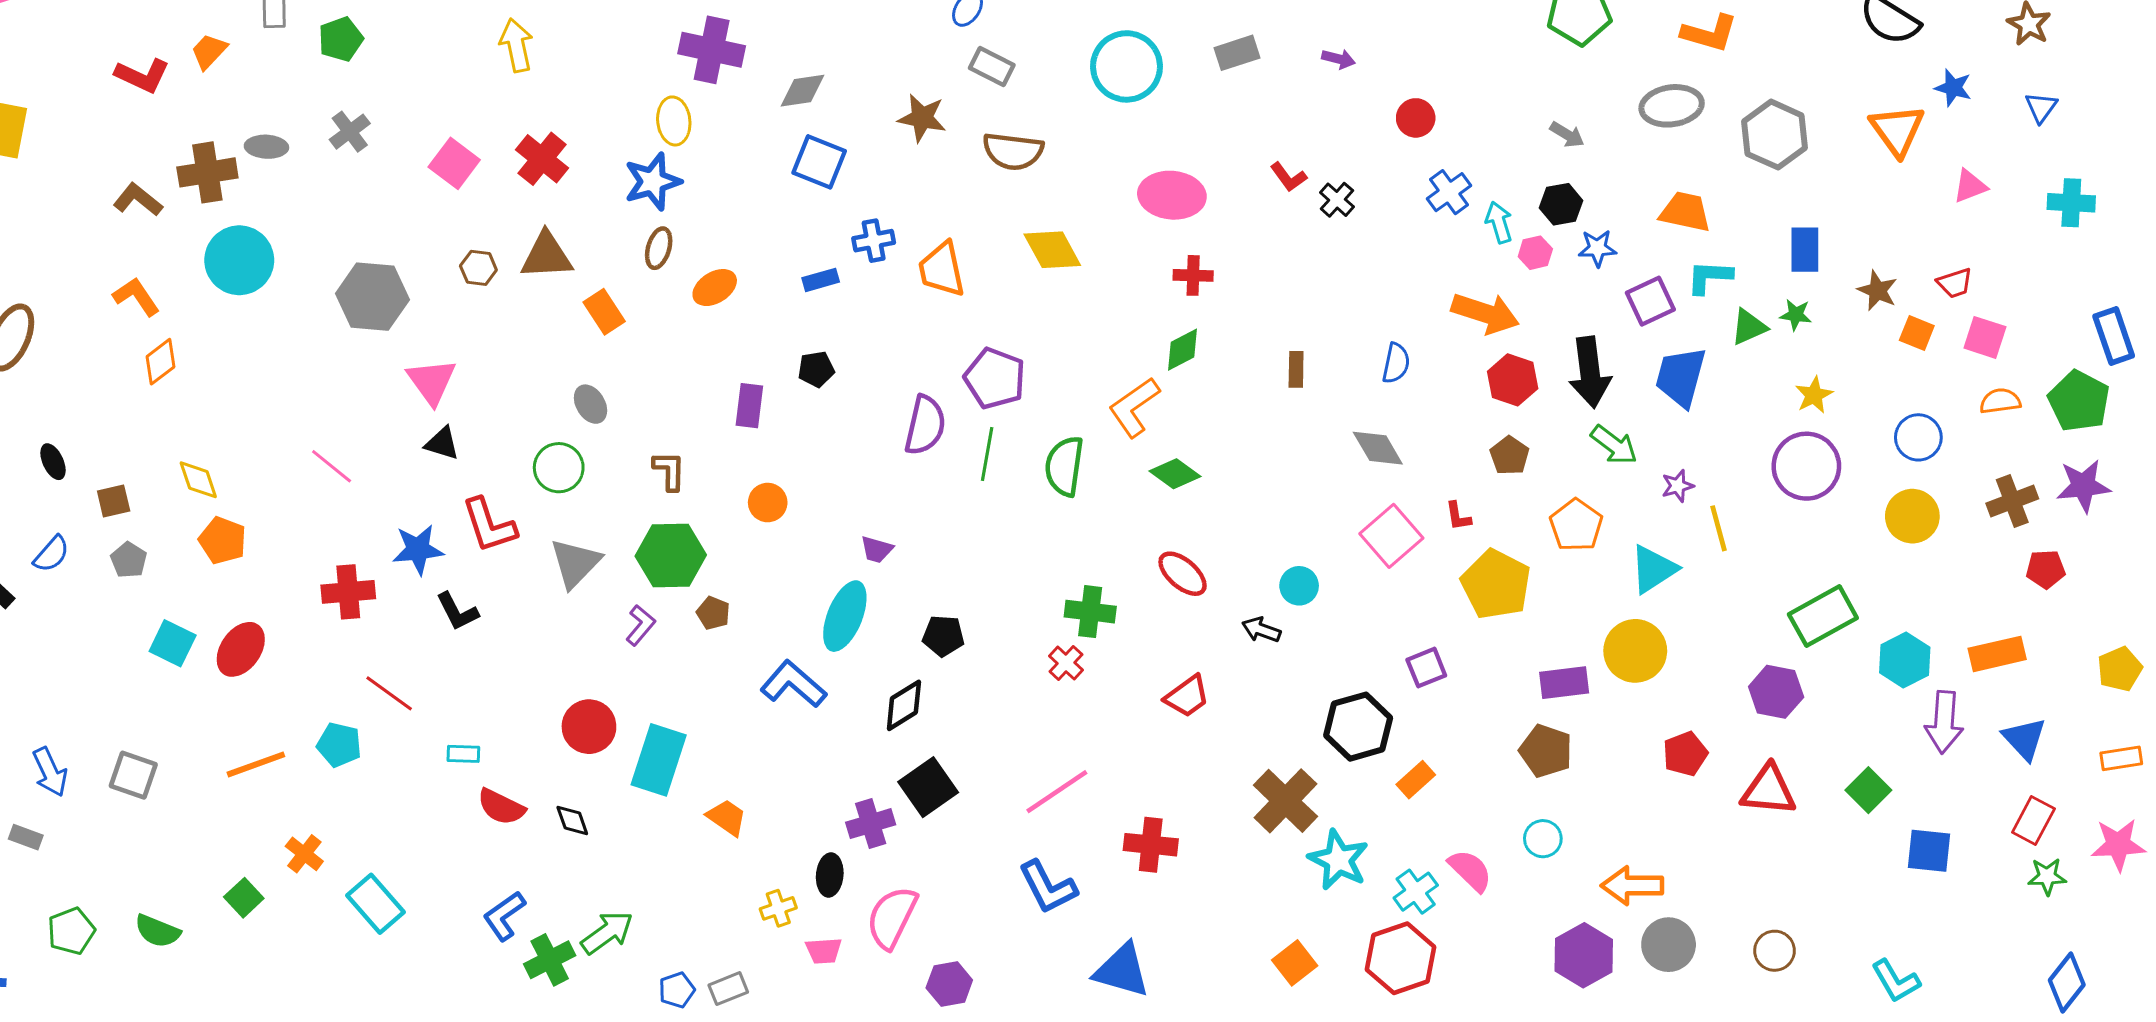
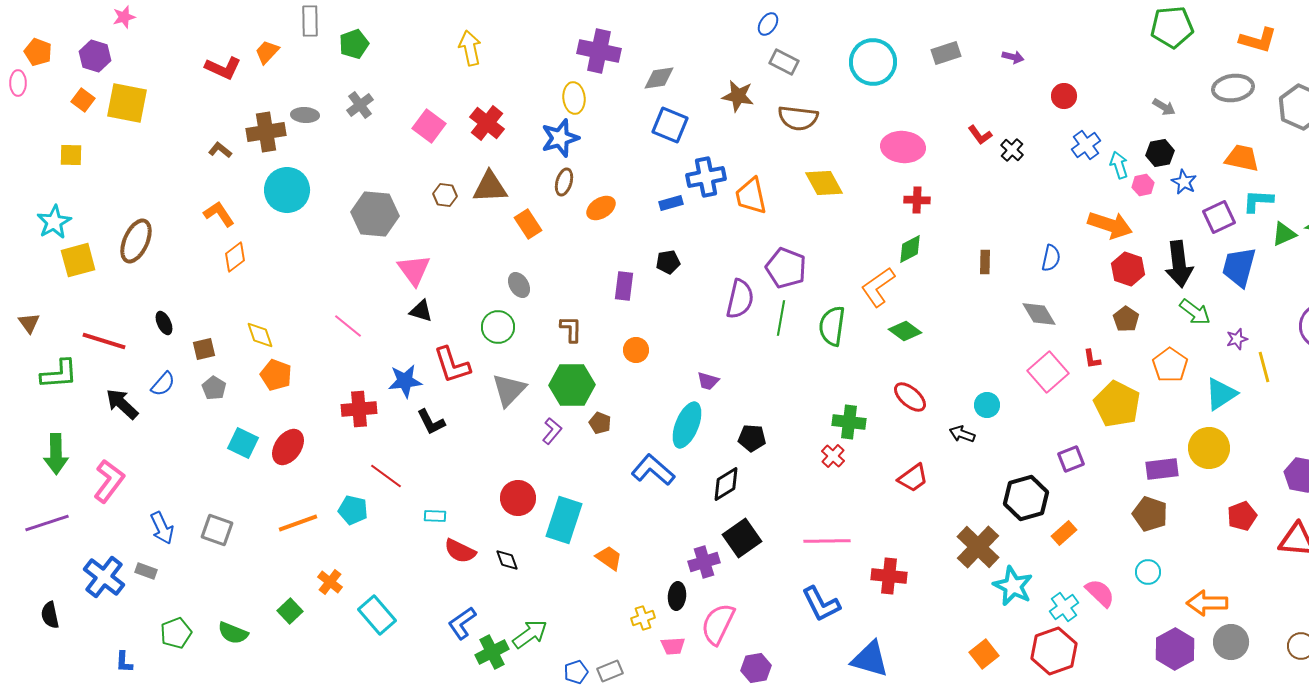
brown L-shape: (138, 200) -> (220, 150), size x0.7
blue cross: (874, 241) -> (706, 177), size x1.4
blue star: (1597, 248) -> (1184, 182), turned 30
pink line: (1057, 792) -> (827, 541), turned 33

